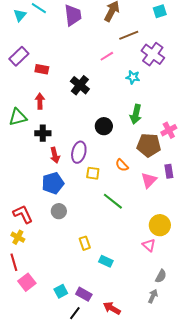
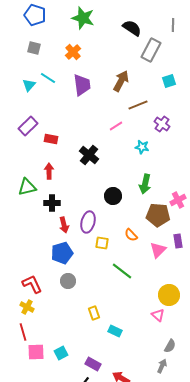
purple cross: (153, 54) -> (162, 124), size x0.7
pink square: (27, 282) -> (36, 352), turned 36
cyan square: (61, 291) -> (61, 353), moved

